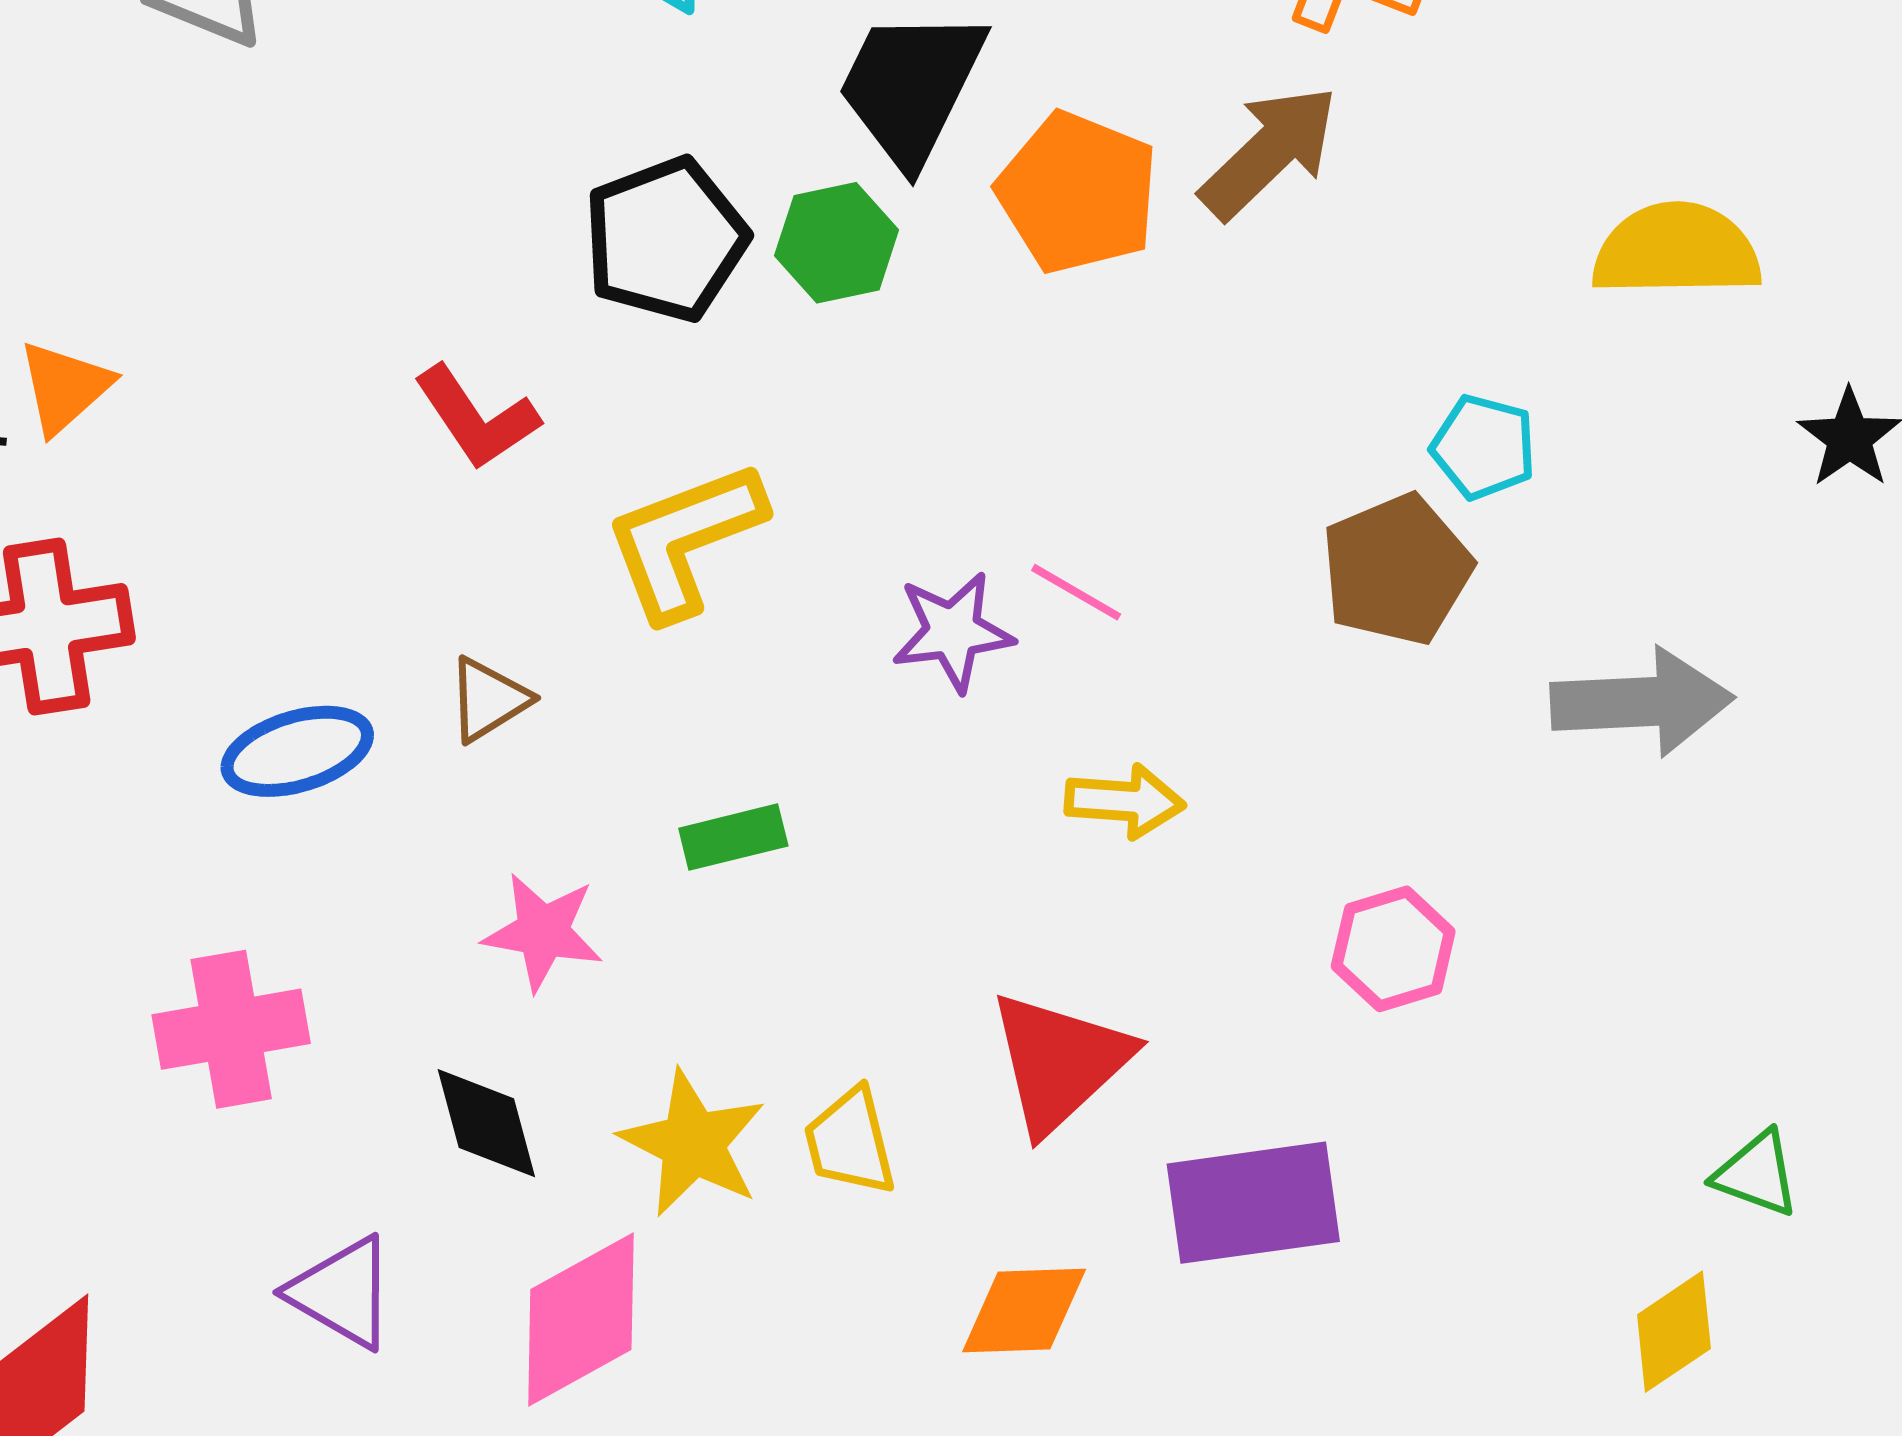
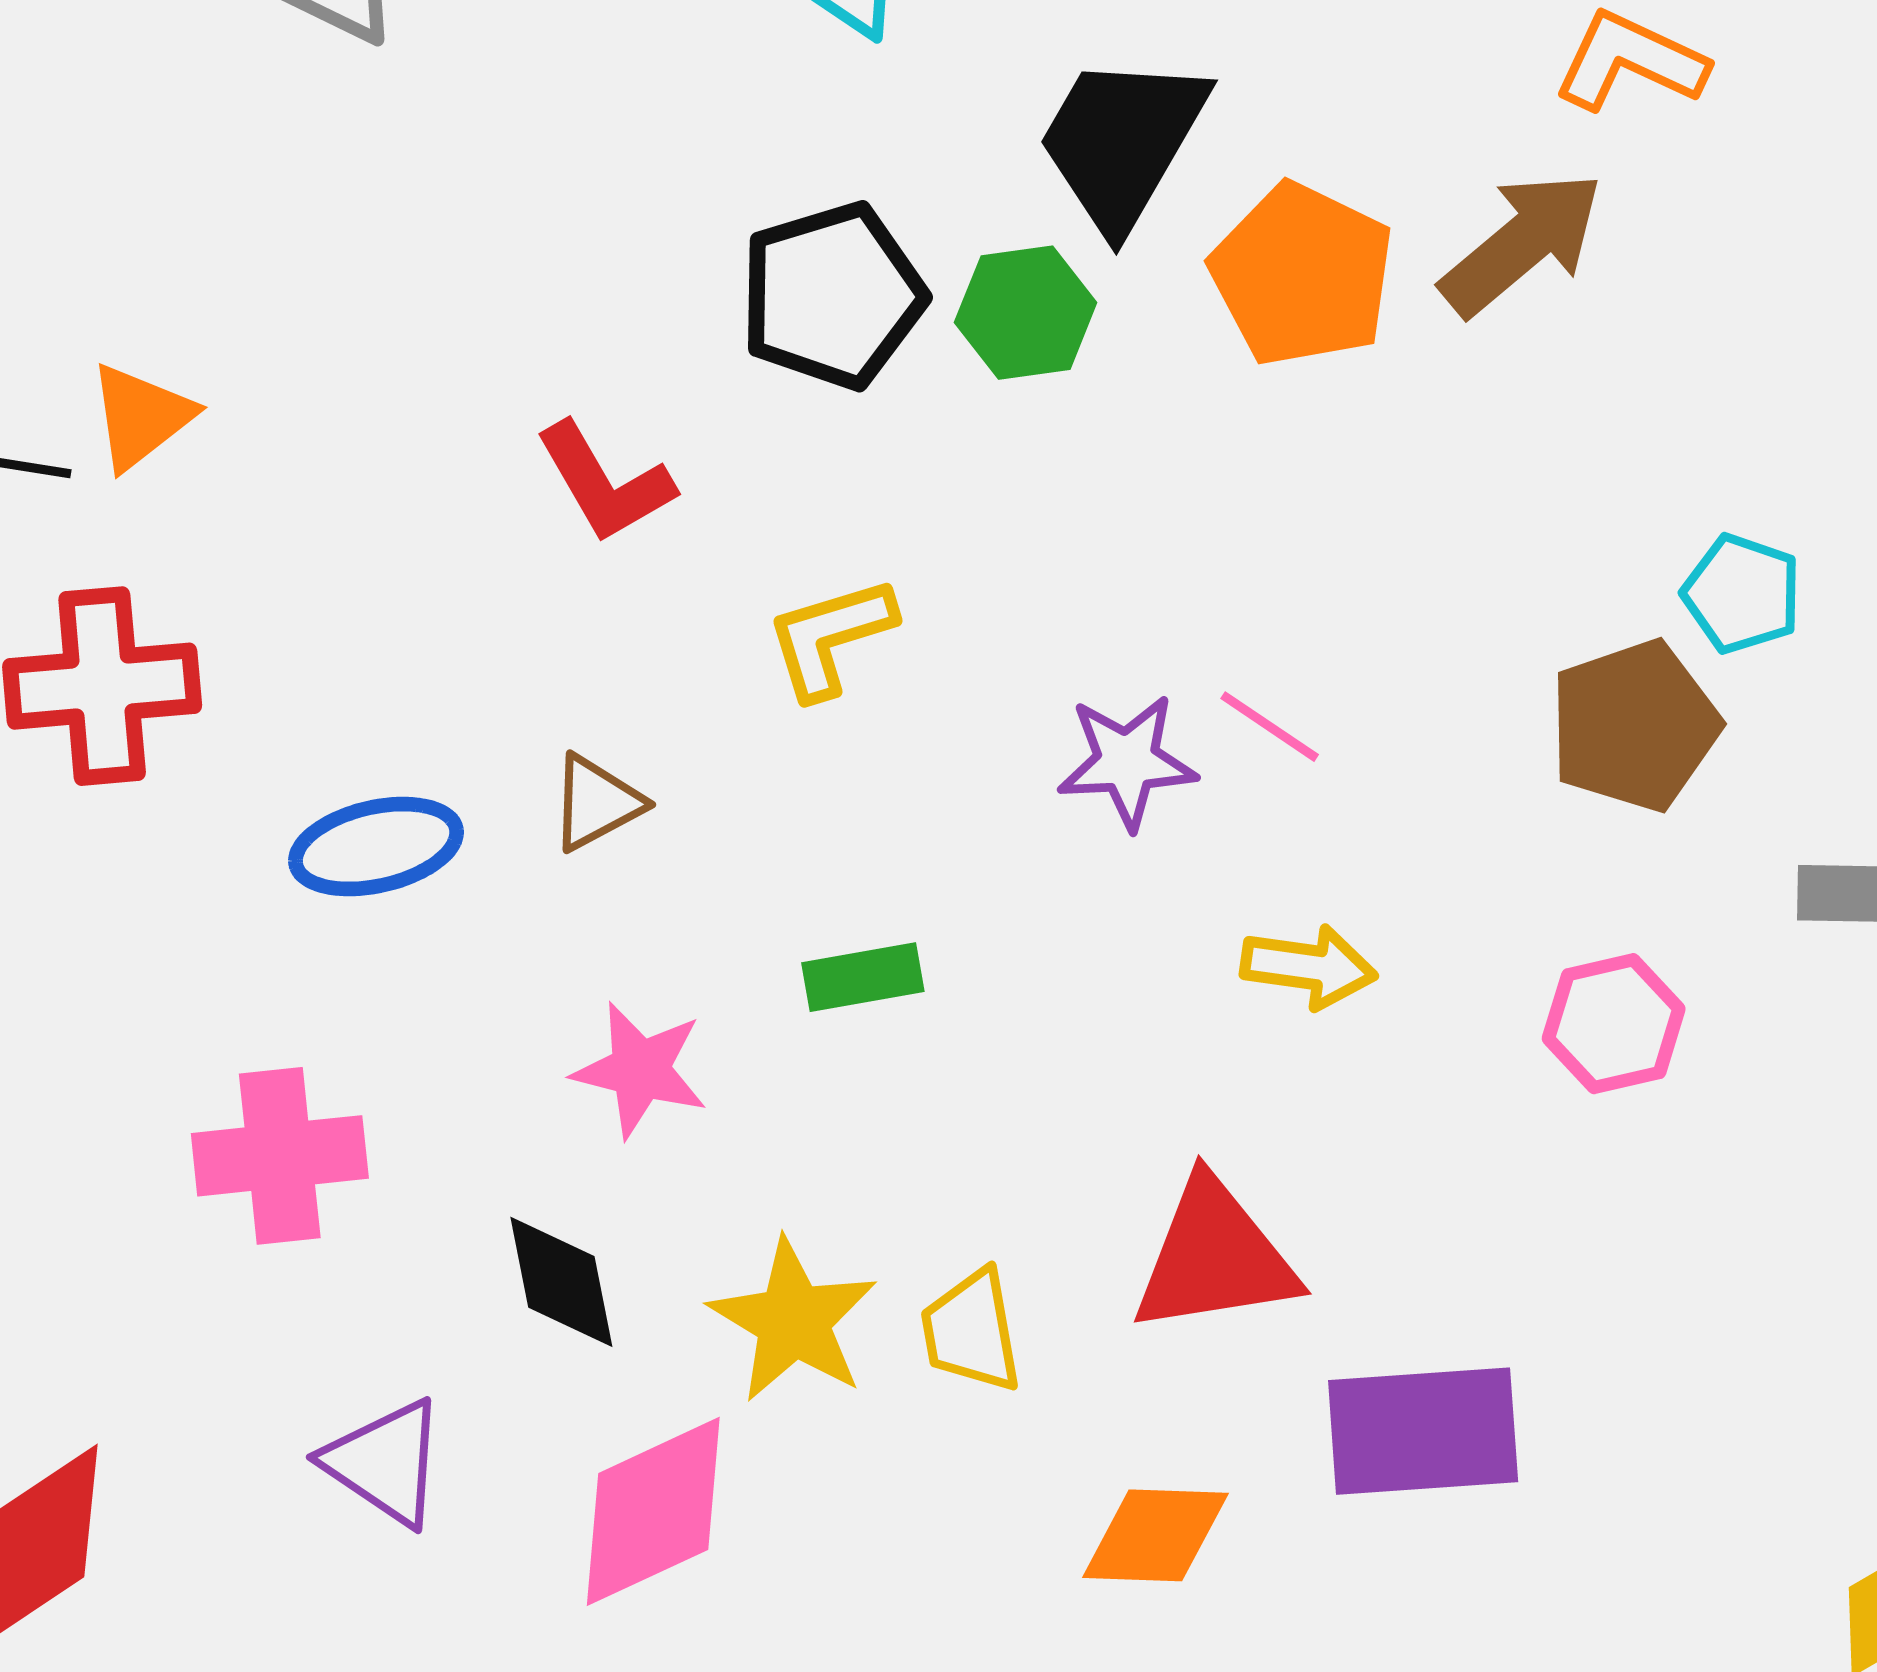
yellow L-shape: (684, 540) -> (830, 637), size x0.7
pink hexagon: (1393, 949) -> (1614, 1024), moved
red triangle: (1060, 1062) -> (1215, 1257), turned 30

